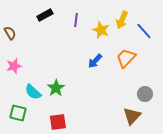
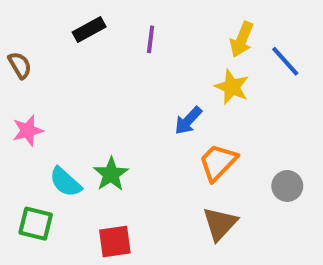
yellow star: (101, 30) -> (232, 87), moved
orange trapezoid: (126, 58) -> (218, 162), moved
brown triangle: (132, 116) -> (220, 224), moved

